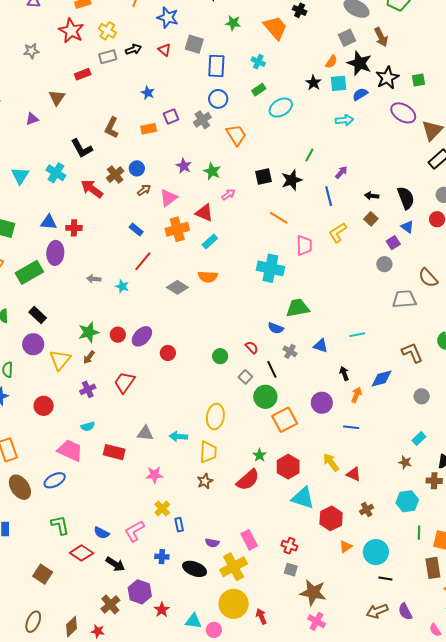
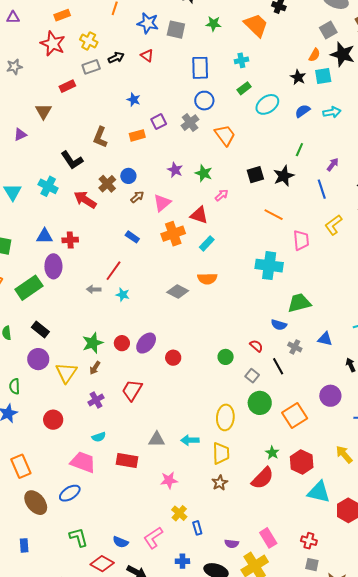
gray square: (194, 44) -> (176, 30), moved
cyan cross: (258, 62) -> (241, 60), turned -32
blue semicircle: (360, 94) -> (302, 111), moved
red line: (143, 261) -> (113, 271), moved
green circle: (265, 397) -> (260, 403), moved

